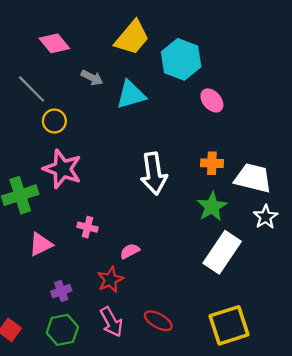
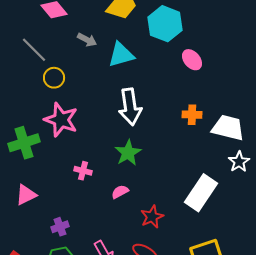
white arrow: (154, 174) -> (130, 107), moved
green star: (212, 207) -> (128, 153), moved
pink triangle: (41, 244) -> (26, 195), moved
red star: (110, 280) -> (152, 217), moved

